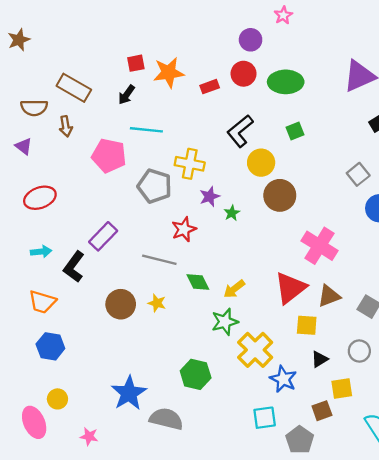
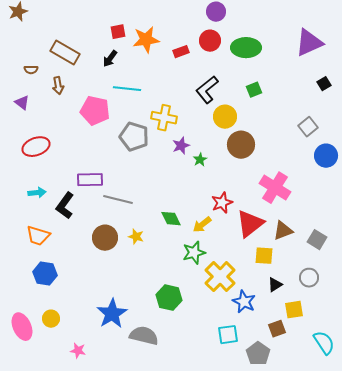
brown semicircle: (34, 108) -> (31, 70), size x0.6
red star: (184, 229) -> (222, 203), moved
purple rectangle: (103, 236) -> (90, 180), turned 45
gray line: (159, 260) -> (118, 200), moved
pink ellipse: (34, 422) -> (22, 327), moved

